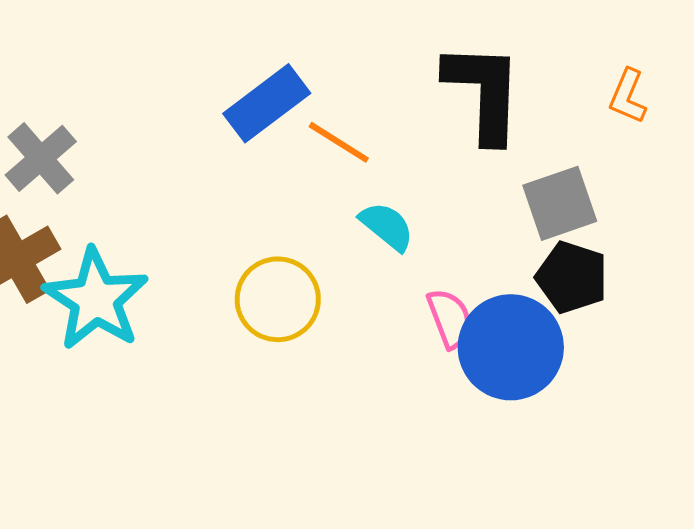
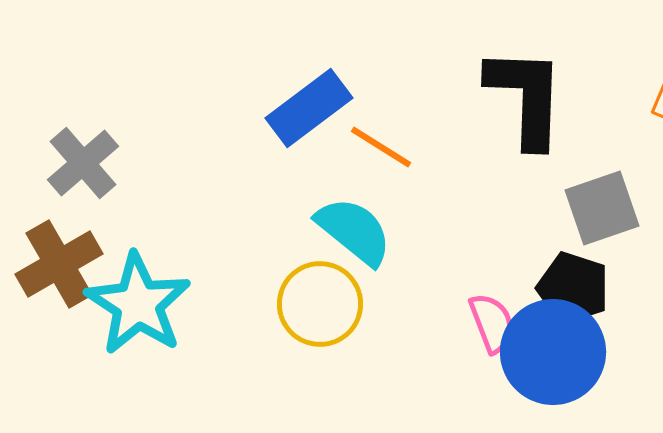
cyan semicircle: (387, 226) -> (354, 231), moved, size x1.4
black pentagon: (572, 277) -> (573, 288), moved

